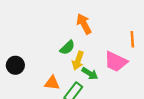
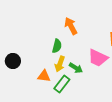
green semicircle: (67, 48) -> (57, 46), turned -32
yellow arrow: (78, 61) -> (60, 64), moved

